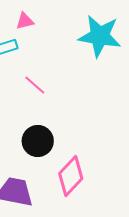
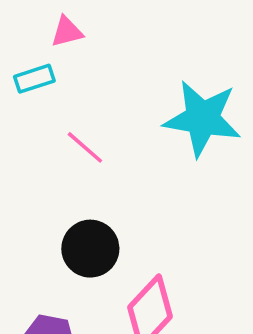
cyan star: (100, 36) -> (202, 118), moved

